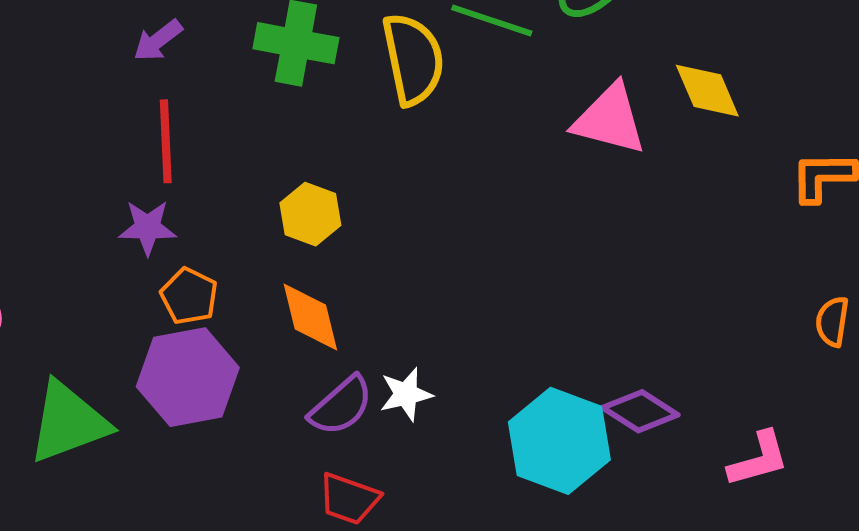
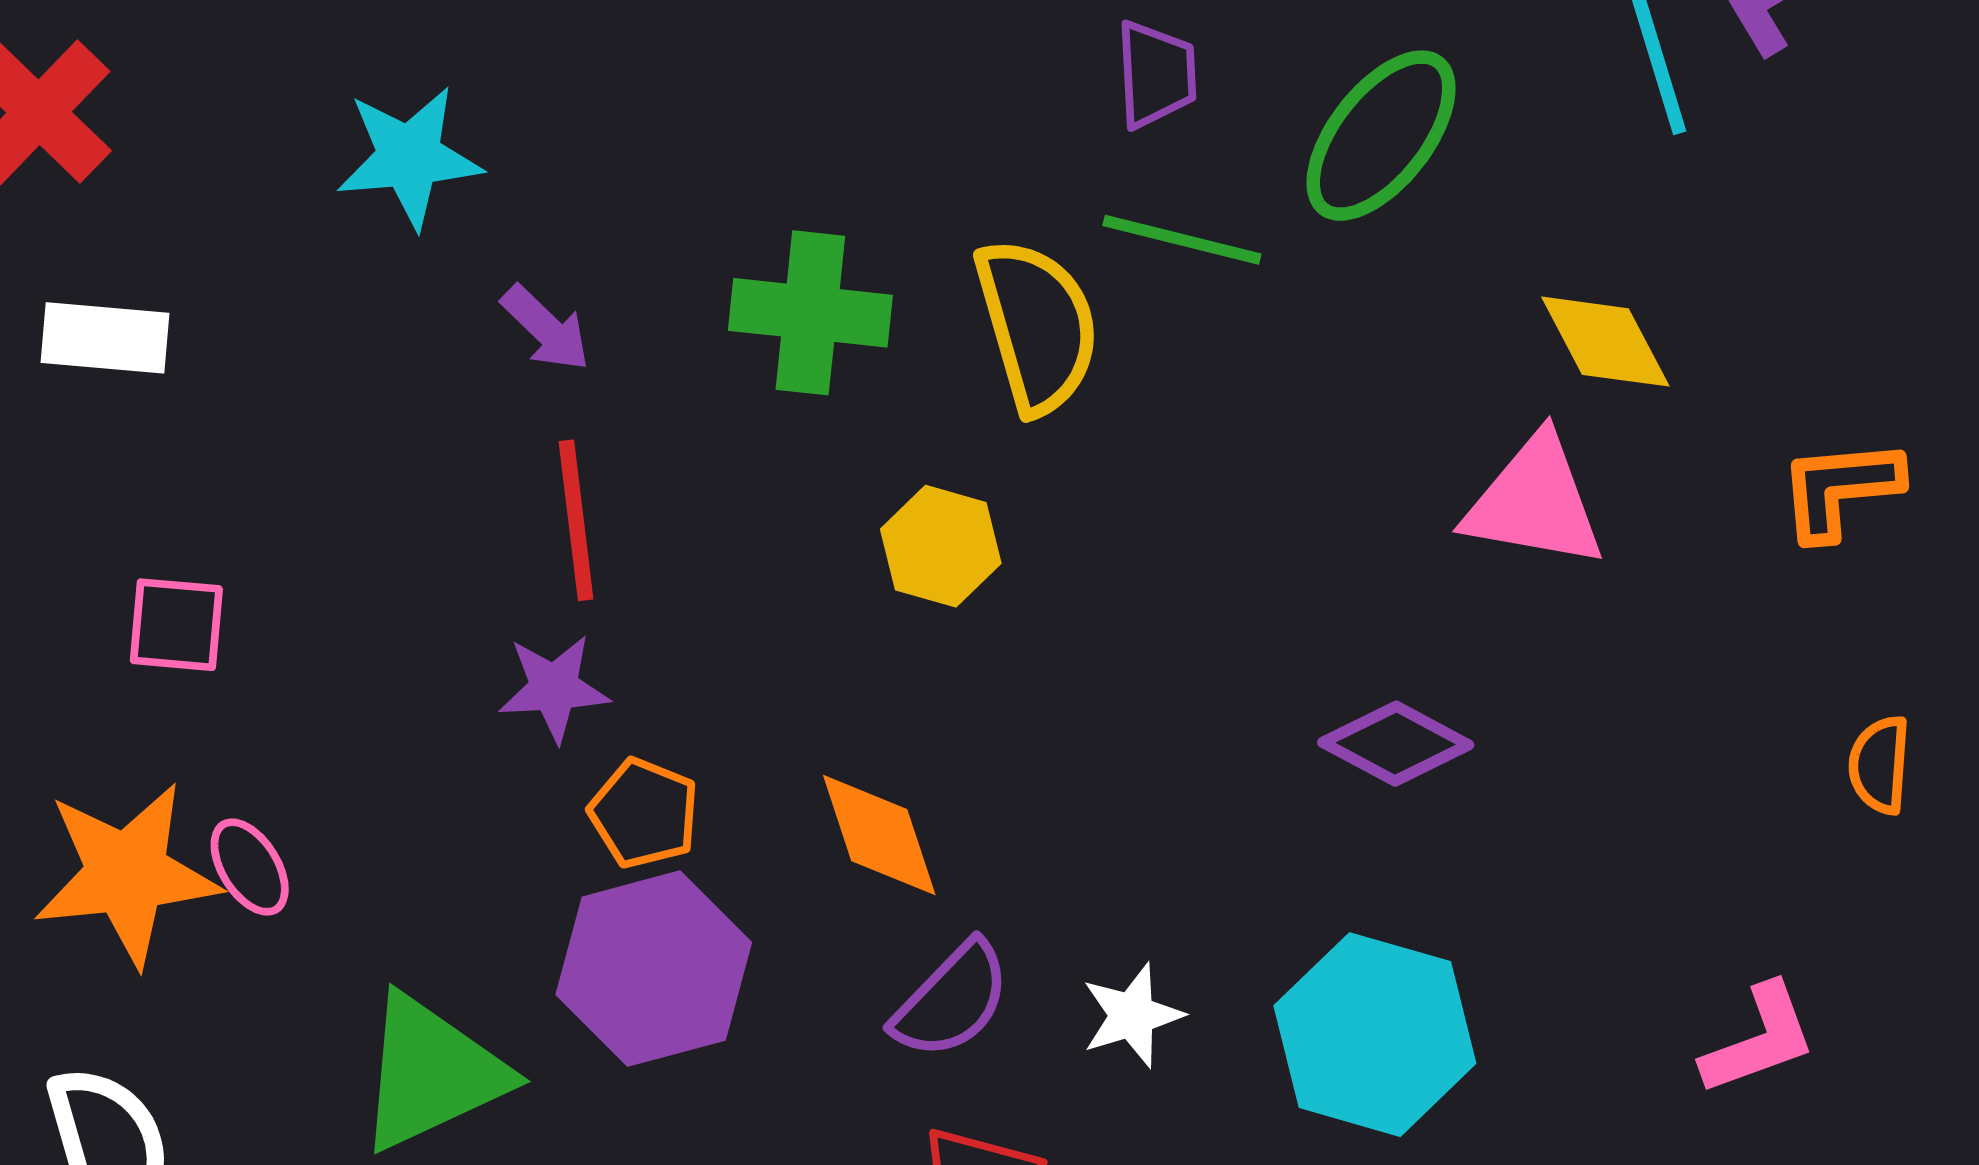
purple arrow: (158, 40) -> (546, 328), turned -94
pink triangle: (610, 119) -> (1535, 502), moved
yellow hexagon: (310, 214) -> (941, 546), moved
white star: (406, 394) -> (1132, 1015), moved
purple diamond: (640, 411) -> (1396, 744), moved

